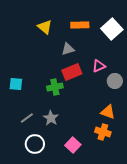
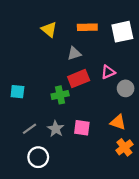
white square: (112, 29) -> (122, 32), turned 30
orange cross: (103, 132) -> (124, 147), moved, turned 35
pink square: (73, 145) -> (82, 128), moved, turned -35

